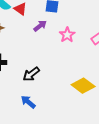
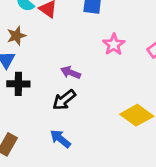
purple arrow: (40, 26) -> (71, 73), moved, turned -120

